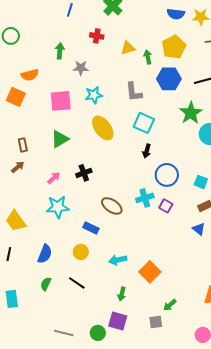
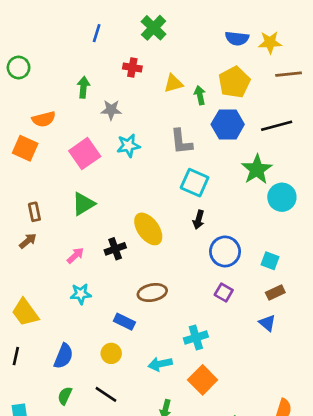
pink square: (61, 101) -> (85, 154), turned -30
yellow ellipse: (103, 128) -> (148, 229), moved
cyan cross: (145, 198) -> (196, 338), moved
brown ellipse: (112, 206) -> (152, 293), turned -45
cyan star: (58, 207) -> (81, 294), size x0.7

